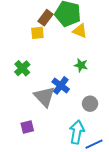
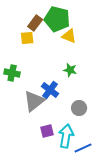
green cross: (22, 68) -> (12, 73), turned -35
gray triangle: (44, 97) -> (34, 101), turned 35
purple square: (27, 127) -> (47, 131), moved

